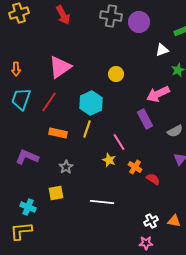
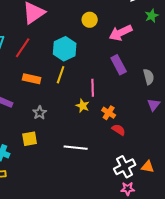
pink arrow: (158, 94) -> (121, 33), moved
gray semicircle: (175, 131) -> (149, 77), turned -77
pink line: (119, 142) -> (93, 88), turned 30
red semicircle: (153, 179) -> (119, 130), moved
white cross: (151, 221) -> (125, 167), size x1.5
pink star: (146, 243) -> (128, 189), moved

